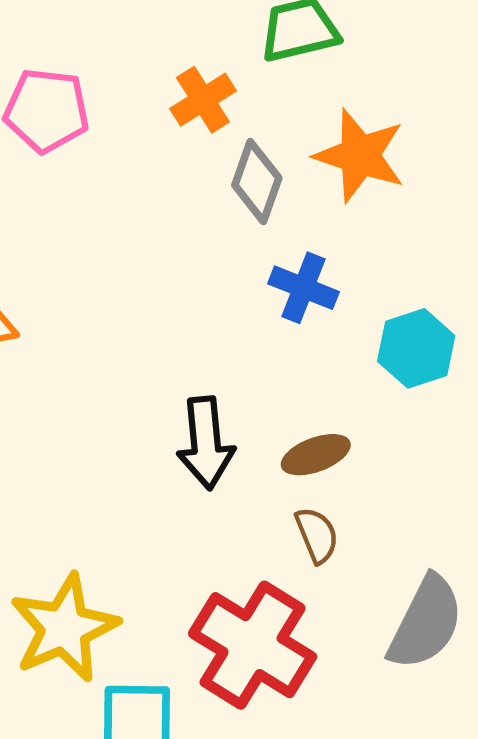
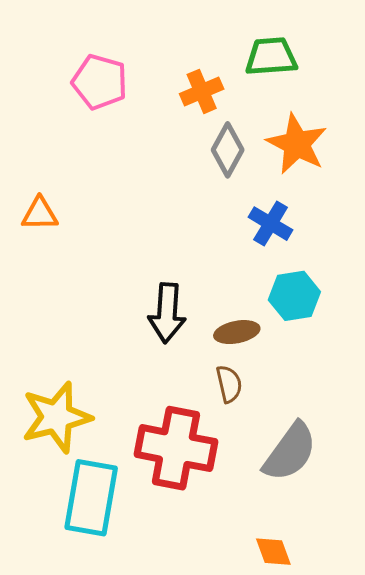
blue cross: (303, 288) -> (271, 224), moved
cyan hexagon: (416, 348) -> (294, 296), moved
red cross: (253, 645) -> (176, 448), turned -30

